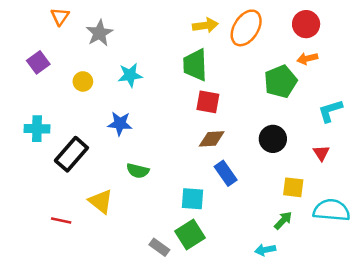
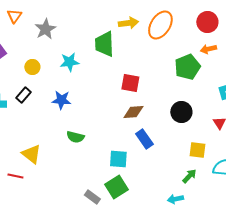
green trapezoid: (195, 65) -> (104, 44), moved
black rectangle: (71, 154) -> (23, 95), moved, size x0.6
yellow triangle: (101, 201) -> (31, 154), moved

